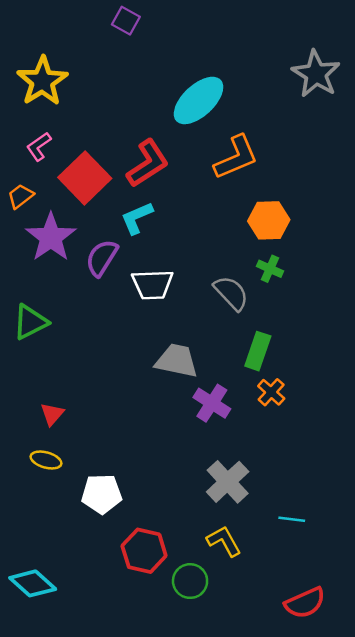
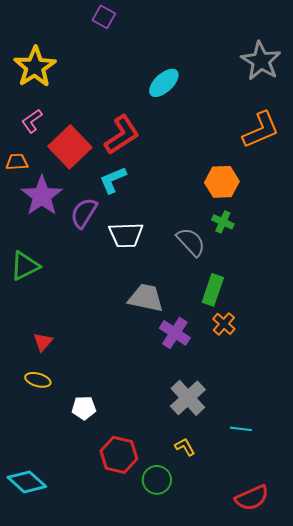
cyan ellipse: (199, 100) -> (164, 83), size x0.7
orange L-shape: (236, 157) -> (261, 130), moved
orange trapezoid: (21, 196) -> (17, 162), turned 35
white pentagon: (102, 494) -> (84, 408), size x0.7
yellow L-shape: (224, 541) -> (185, 447), size x0.7

